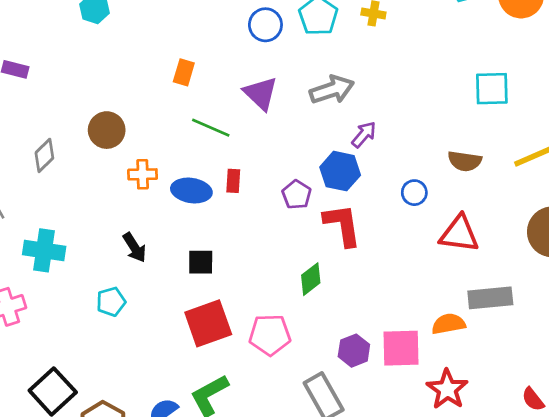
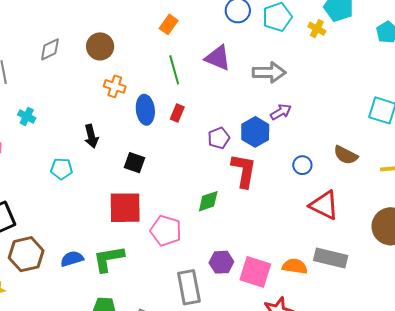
purple triangle: (261, 93) -> (218, 58), turned -40
green line: (211, 128) -> (174, 70), turned 32
blue ellipse: (191, 191) -> (145, 110), turned 56
cyan cross: (44, 250) -> (27, 116), size x0.6

